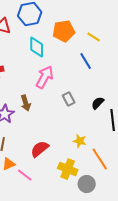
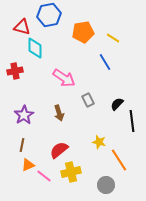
cyan diamond: (37, 47) -> (35, 48), moved
pink arrow: (45, 77) -> (64, 78), turned 95
brown arrow: (26, 103) -> (59, 113), moved
yellow cross: (68, 169) -> (71, 172), moved, turned -36

